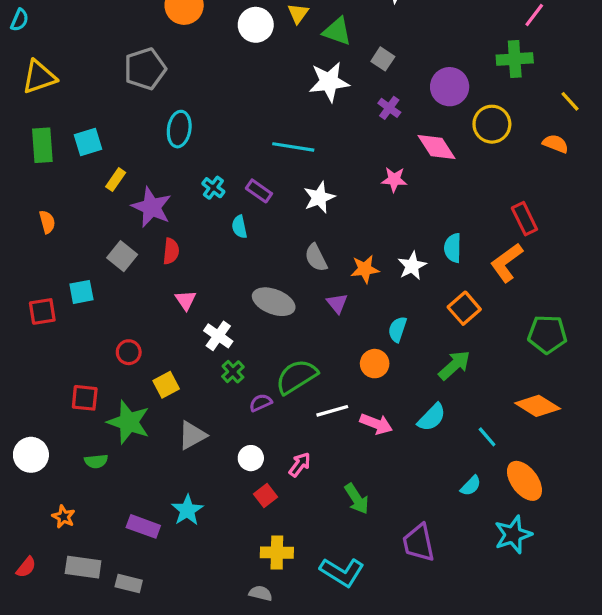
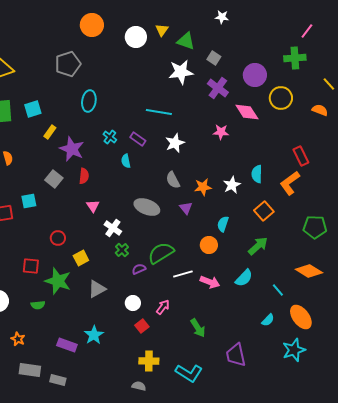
purple cross: (389, 108) -> (218, 88), size x1.5

